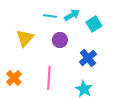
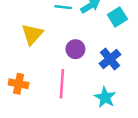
purple circle: (60, 40) -> (75, 49), moved
orange cross: (14, 78) -> (19, 84), turned -35

